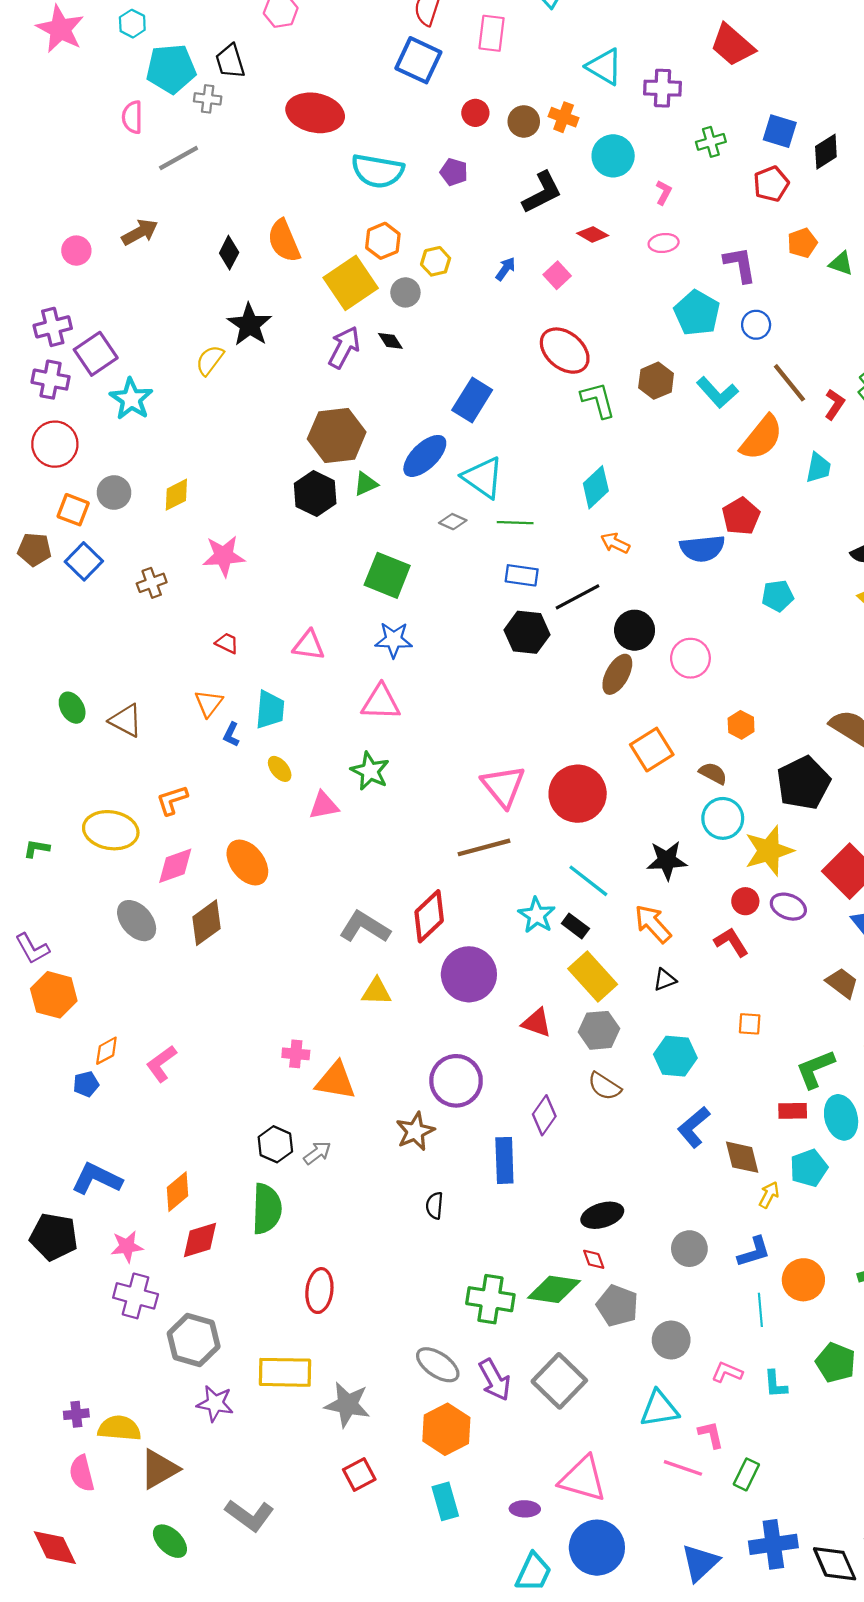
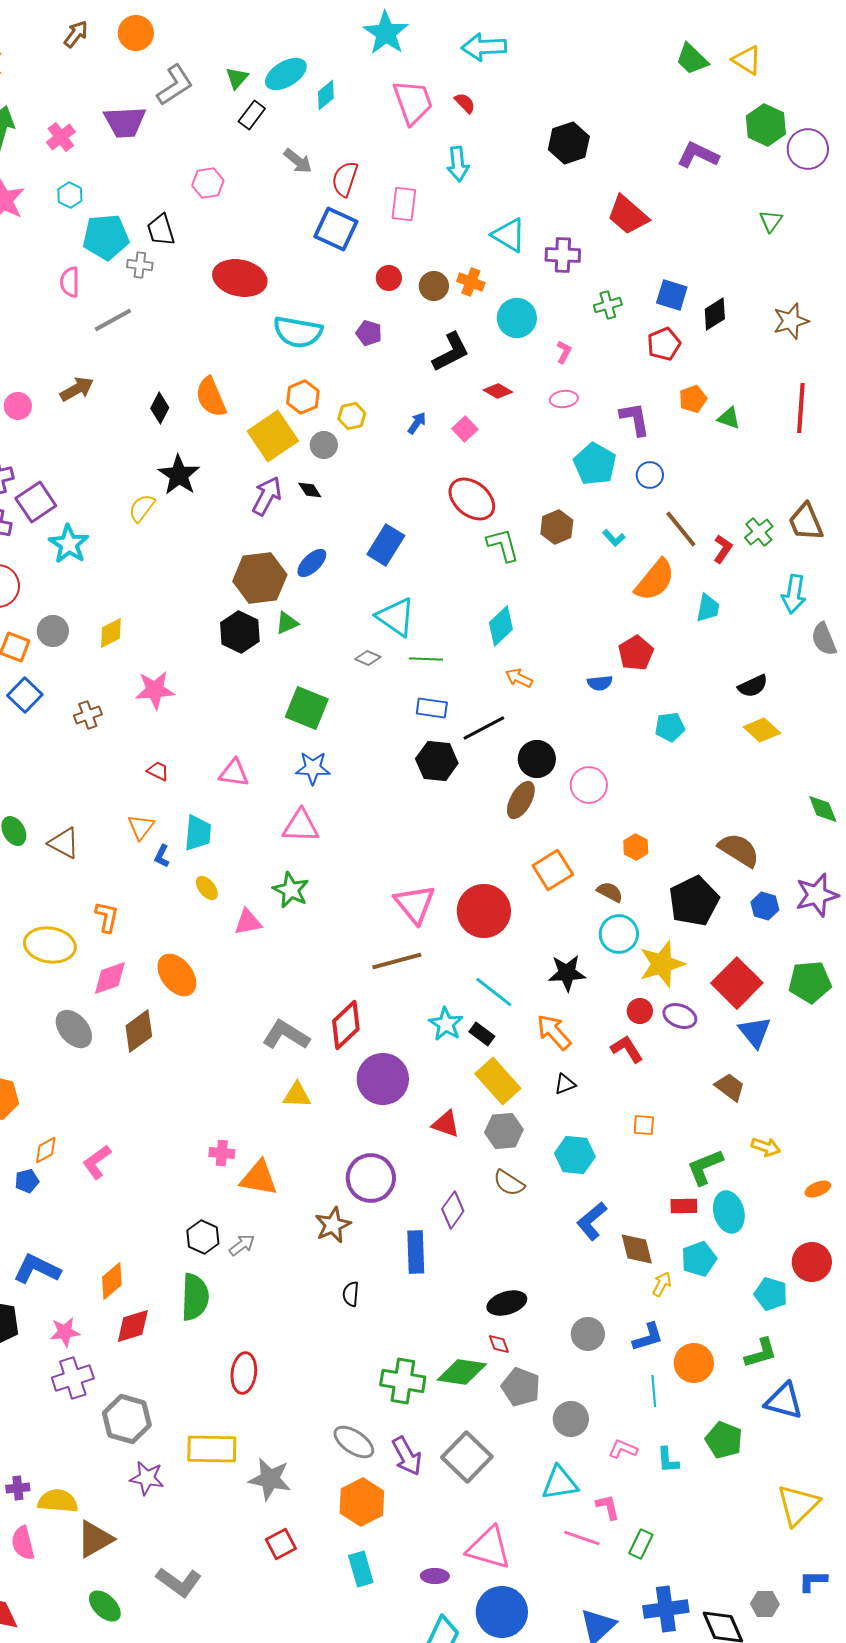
cyan L-shape: (717, 392) -> (614, 538), size x0.6
blue ellipse: (425, 456) -> (312, 563), moved, size x0.7
blue semicircle: (702, 548) -> (600, 683), size x0.6
orange L-shape: (172, 800) -> (107, 917), turned 120
purple cross: (136, 1296) -> (73, 1378), turned -33

